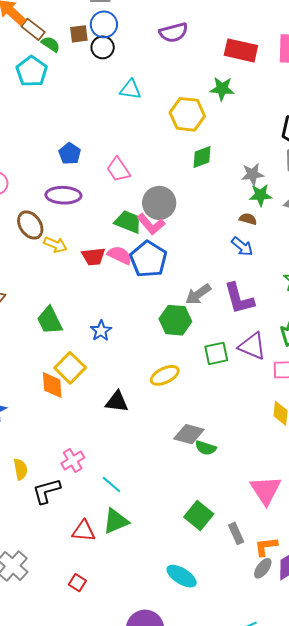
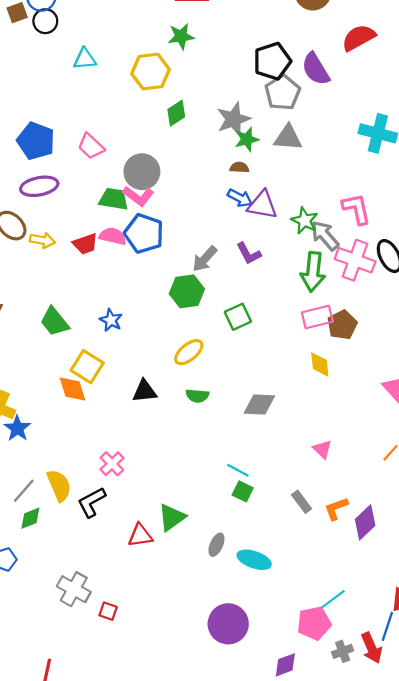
blue pentagon: (70, 154) -> (36, 141), size x1.6
gray star: (253, 174) -> (234, 119), size x1.4
purple L-shape: (239, 298) -> (249, 253), size x0.7
purple triangle: (252, 346) -> (262, 205), moved
gray diamond: (189, 434) -> (259, 405), moved
green semicircle: (206, 448) -> (197, 396), moved
yellow semicircle: (21, 469) -> (59, 485), size x1.4
cyan line: (111, 485) -> (238, 470), moved
pink triangle: (266, 490) -> (322, 449), size x0.6
green square: (199, 516) -> (243, 491), moved, size x0.7
gray ellipse: (263, 568) -> (216, 545), moved
red square: (77, 583) -> (108, 611), moved

